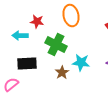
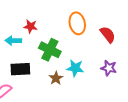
orange ellipse: (71, 16) -> (77, 23), moved

